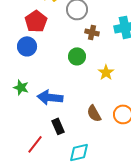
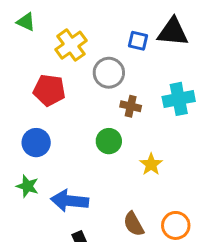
red pentagon: (36, 21) -> (49, 90), turned -30
blue circle: (27, 46) -> (36, 143), moved

